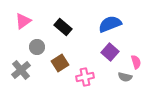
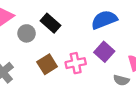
gray circle: (37, 47) -> (27, 33), moved
pink cross: (85, 77) -> (76, 63), moved

